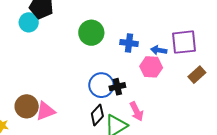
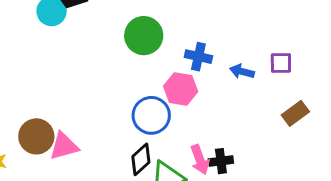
purple square: (184, 42) -> (281, 63), size x0.6
pink hexagon: (151, 67) -> (181, 89), moved
black cross: (117, 87) -> (221, 161), moved

